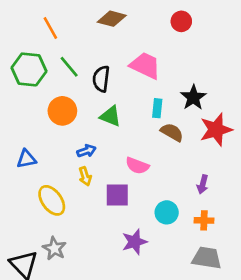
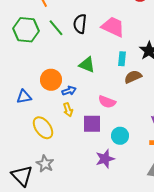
black semicircle: (101, 79) -> (80, 24), moved
orange circle: (62, 111) -> (51, 80), moved
brown semicircle: (172, 132) -> (133, 77), turned -54
cyan circle: (167, 212) -> (120, 136), moved

